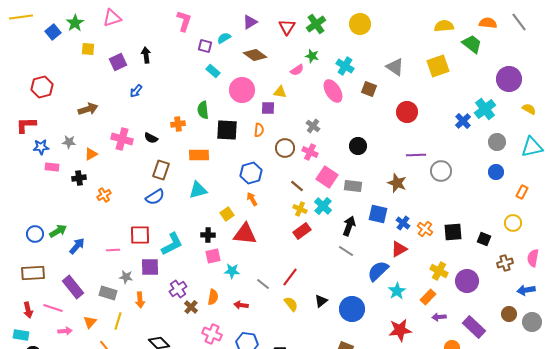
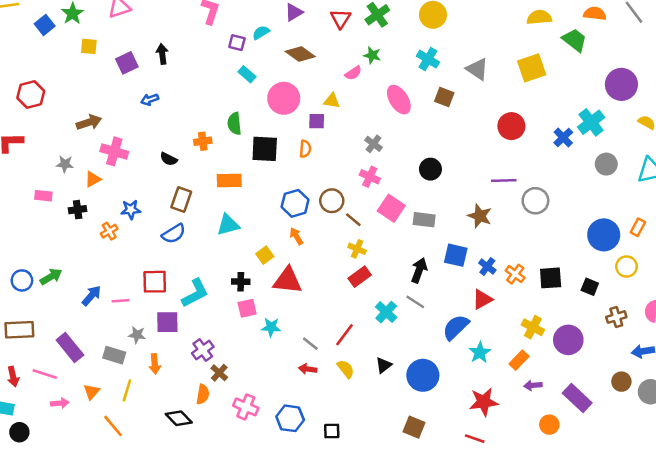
cyan cross: (345, 66) -> (428, 59), moved
blue arrow: (136, 91) -> (150, 100), turned 32
red circle: (407, 112) -> (511, 126), moved
pink cross: (122, 139) -> (114, 151), moved
blue star: (41, 147) -> (131, 210), moved
brown circle: (285, 148) -> (332, 201), moved
blue circle: (496, 172) -> (604, 235), moved, size x1.6
cyan cross: (323, 206) -> (386, 312), moved
blue arrow: (77, 246) -> (91, 296), moved
orange semicircle: (213, 297) -> (203, 394), moved
red arrow: (241, 305) -> (308, 369), moved

